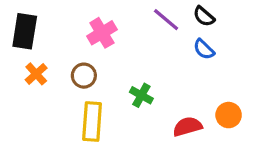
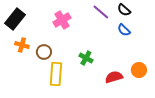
black rectangle: (25, 31) -> (15, 19), turned 30
orange cross: (36, 74) -> (22, 45), turned -32
brown circle: (84, 76) -> (44, 52), moved

